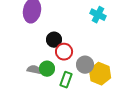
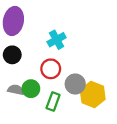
cyan cross: (98, 15) -> (57, 40), moved, turned 35
black circle: (54, 40) -> (12, 55), moved

